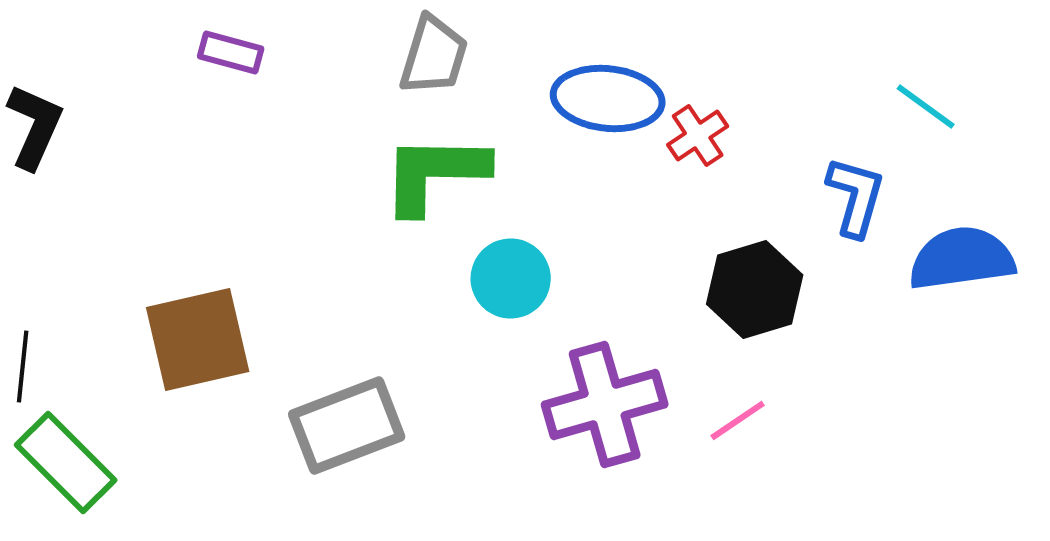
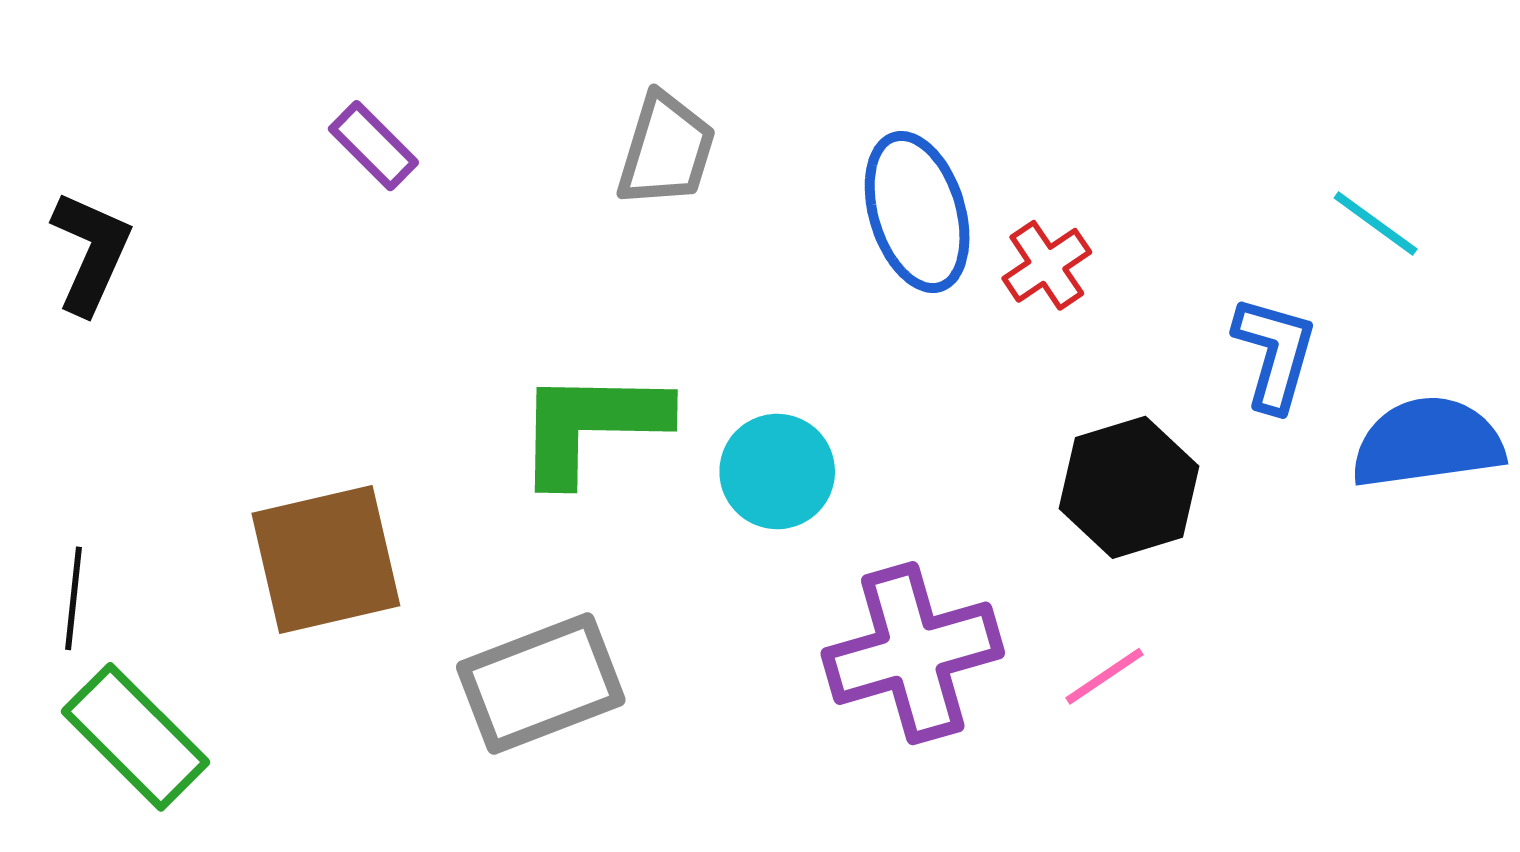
purple rectangle: (231, 52) -> (373, 146), turned 30
blue ellipse: (608, 98) -> (917, 212), turned 67
green L-shape: (435, 174) -> (591, 425), moved

